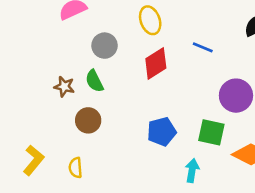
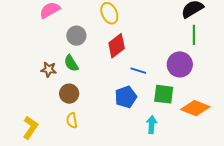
blue line: (203, 47) -> (138, 71), moved
yellow semicircle: (75, 168) -> (72, 120), moved

